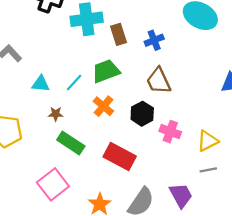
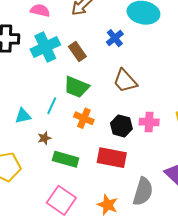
blue cross: (154, 40) -> (115, 38), moved
green trapezoid: (106, 71) -> (76, 87), turned -120
black hexagon: (142, 114) -> (121, 126), moved

